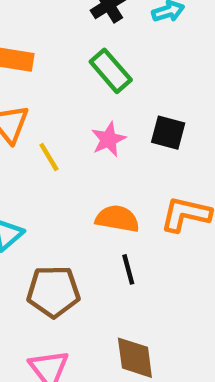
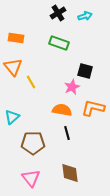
green rectangle: (111, 71) -> (59, 43), turned -30
pink star: (108, 139) -> (72, 87), moved

